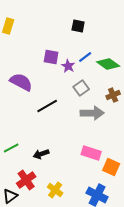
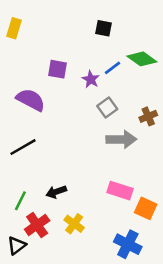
purple square: (51, 57) -> (57, 69), moved
green diamond: (108, 64) -> (142, 59), moved
black line: (47, 106) -> (23, 147), moved
green line: (11, 148) -> (20, 201), moved, turned -35
yellow cross: (55, 190) -> (74, 224), moved

